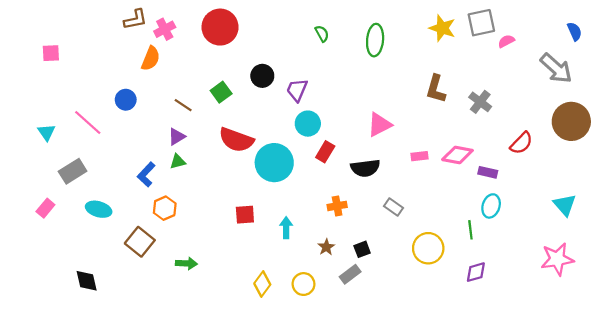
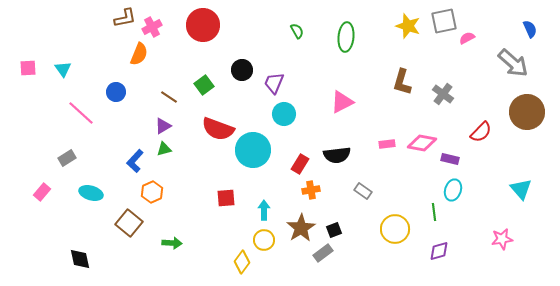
pink square: (51, 53) -> (28, 68), moved
pink triangle: (379, 125) -> (342, 102), moved
cyan triangle: (47, 132) -> (63, 69), moved
red rectangle: (325, 152) -> (300, 164), moved
gray rectangle: (73, 171) -> (67, 158), size x0.7
brown star: (326, 247) -> (301, 228), size x1.8
pink star: (557, 259) -> (502, 239), moved, size x0.7
yellow circle: (304, 284) -> (264, 240), moved

